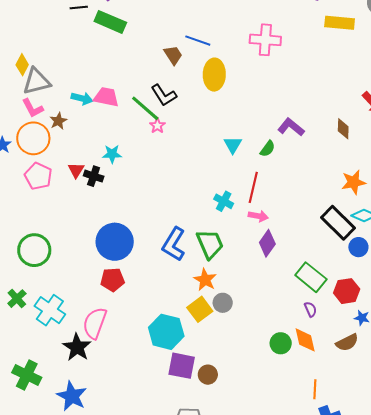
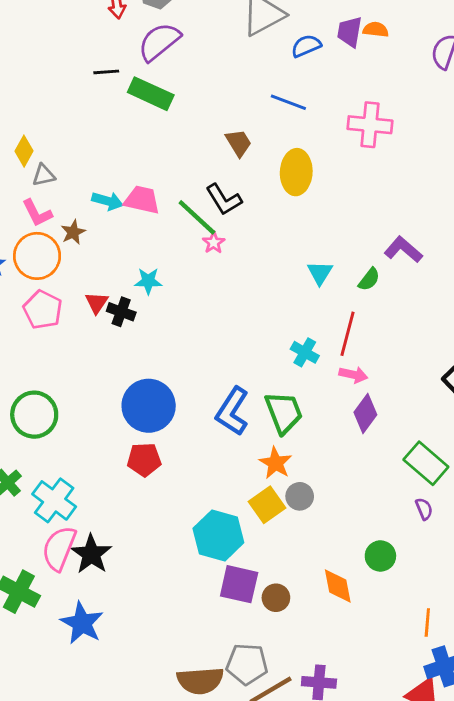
blue line: (198, 41) -> (288, 102), moved
gray triangle: (36, 81) -> (44, 175), size x0.6
pink semicircle: (95, 323) -> (59, 548), moved
orange diamond: (305, 340) -> (338, 586), moved

